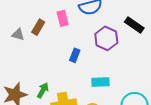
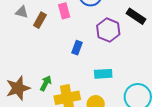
gray triangle: (18, 34) -> (22, 12), moved

